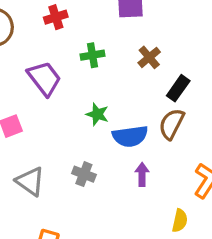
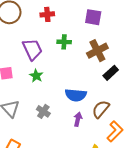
brown cross: (149, 57) -> (97, 51), size x1.5
green star: (97, 114) -> (36, 76), moved
brown semicircle: (172, 124) -> (101, 109), moved

